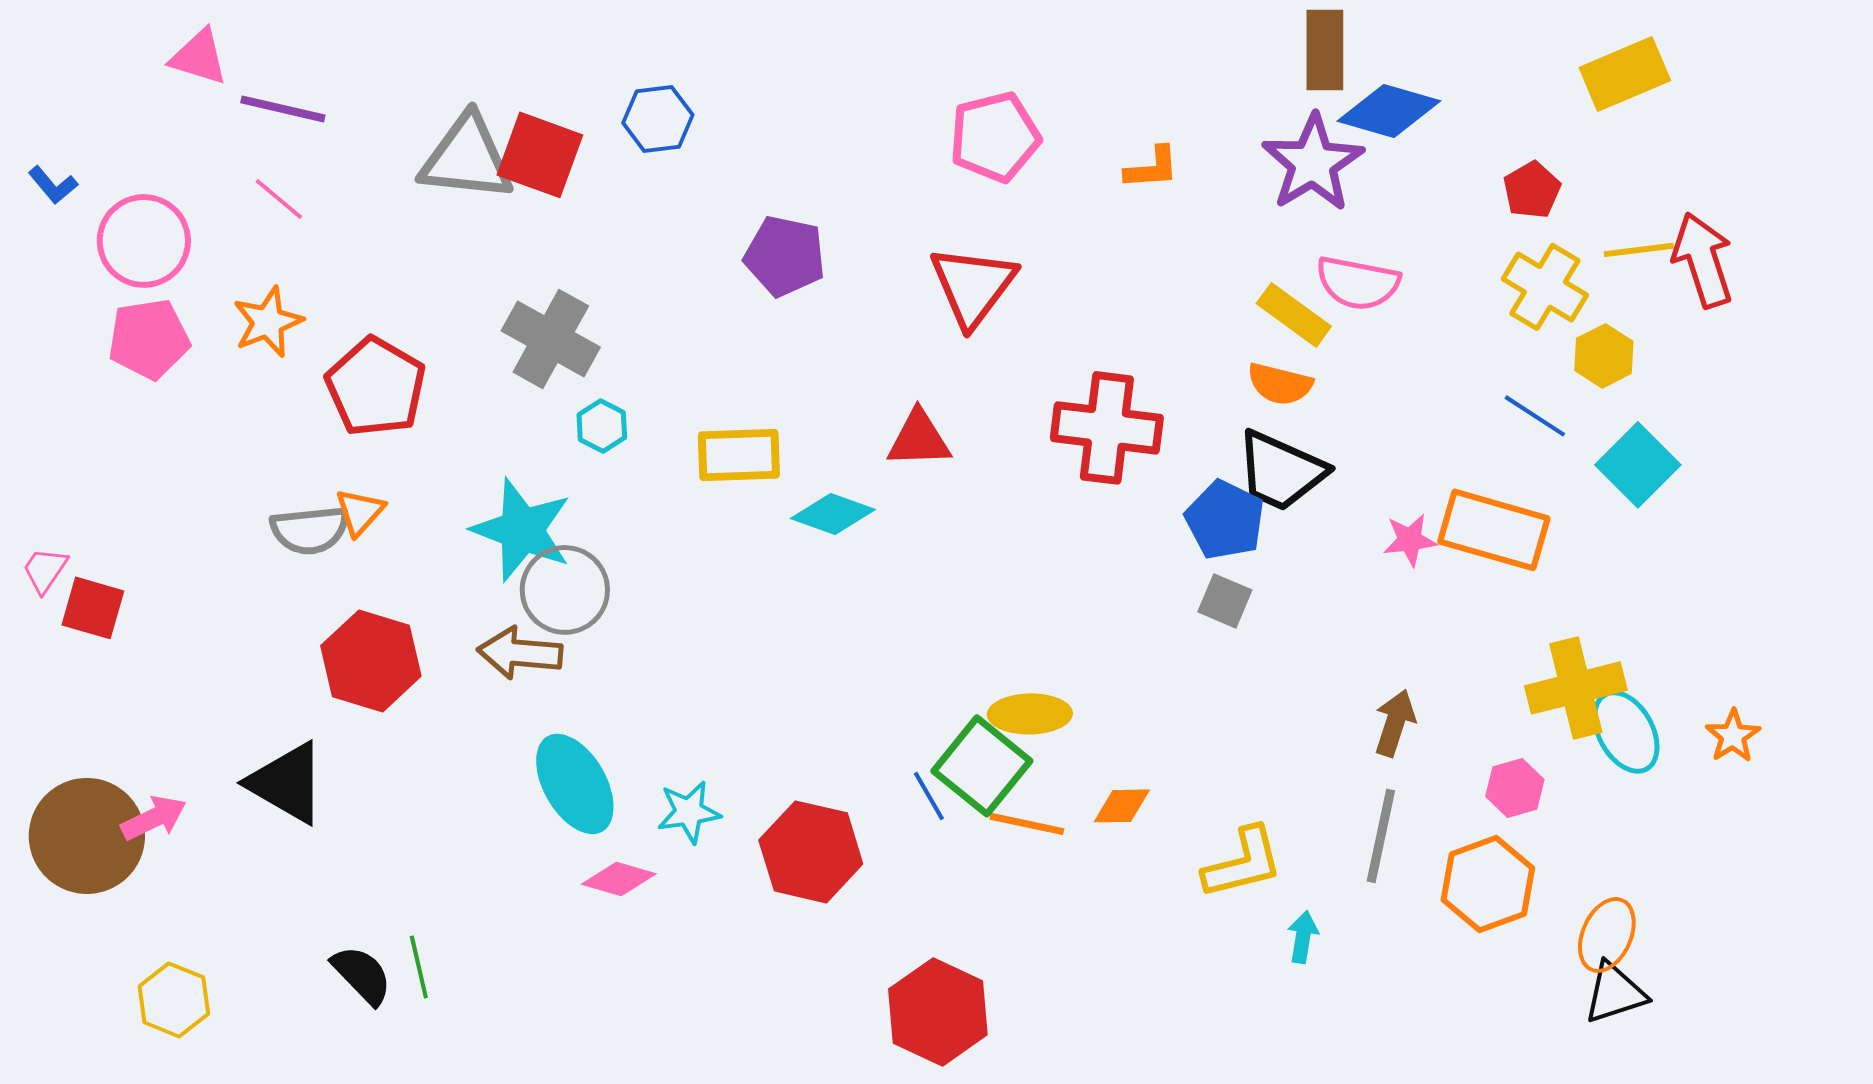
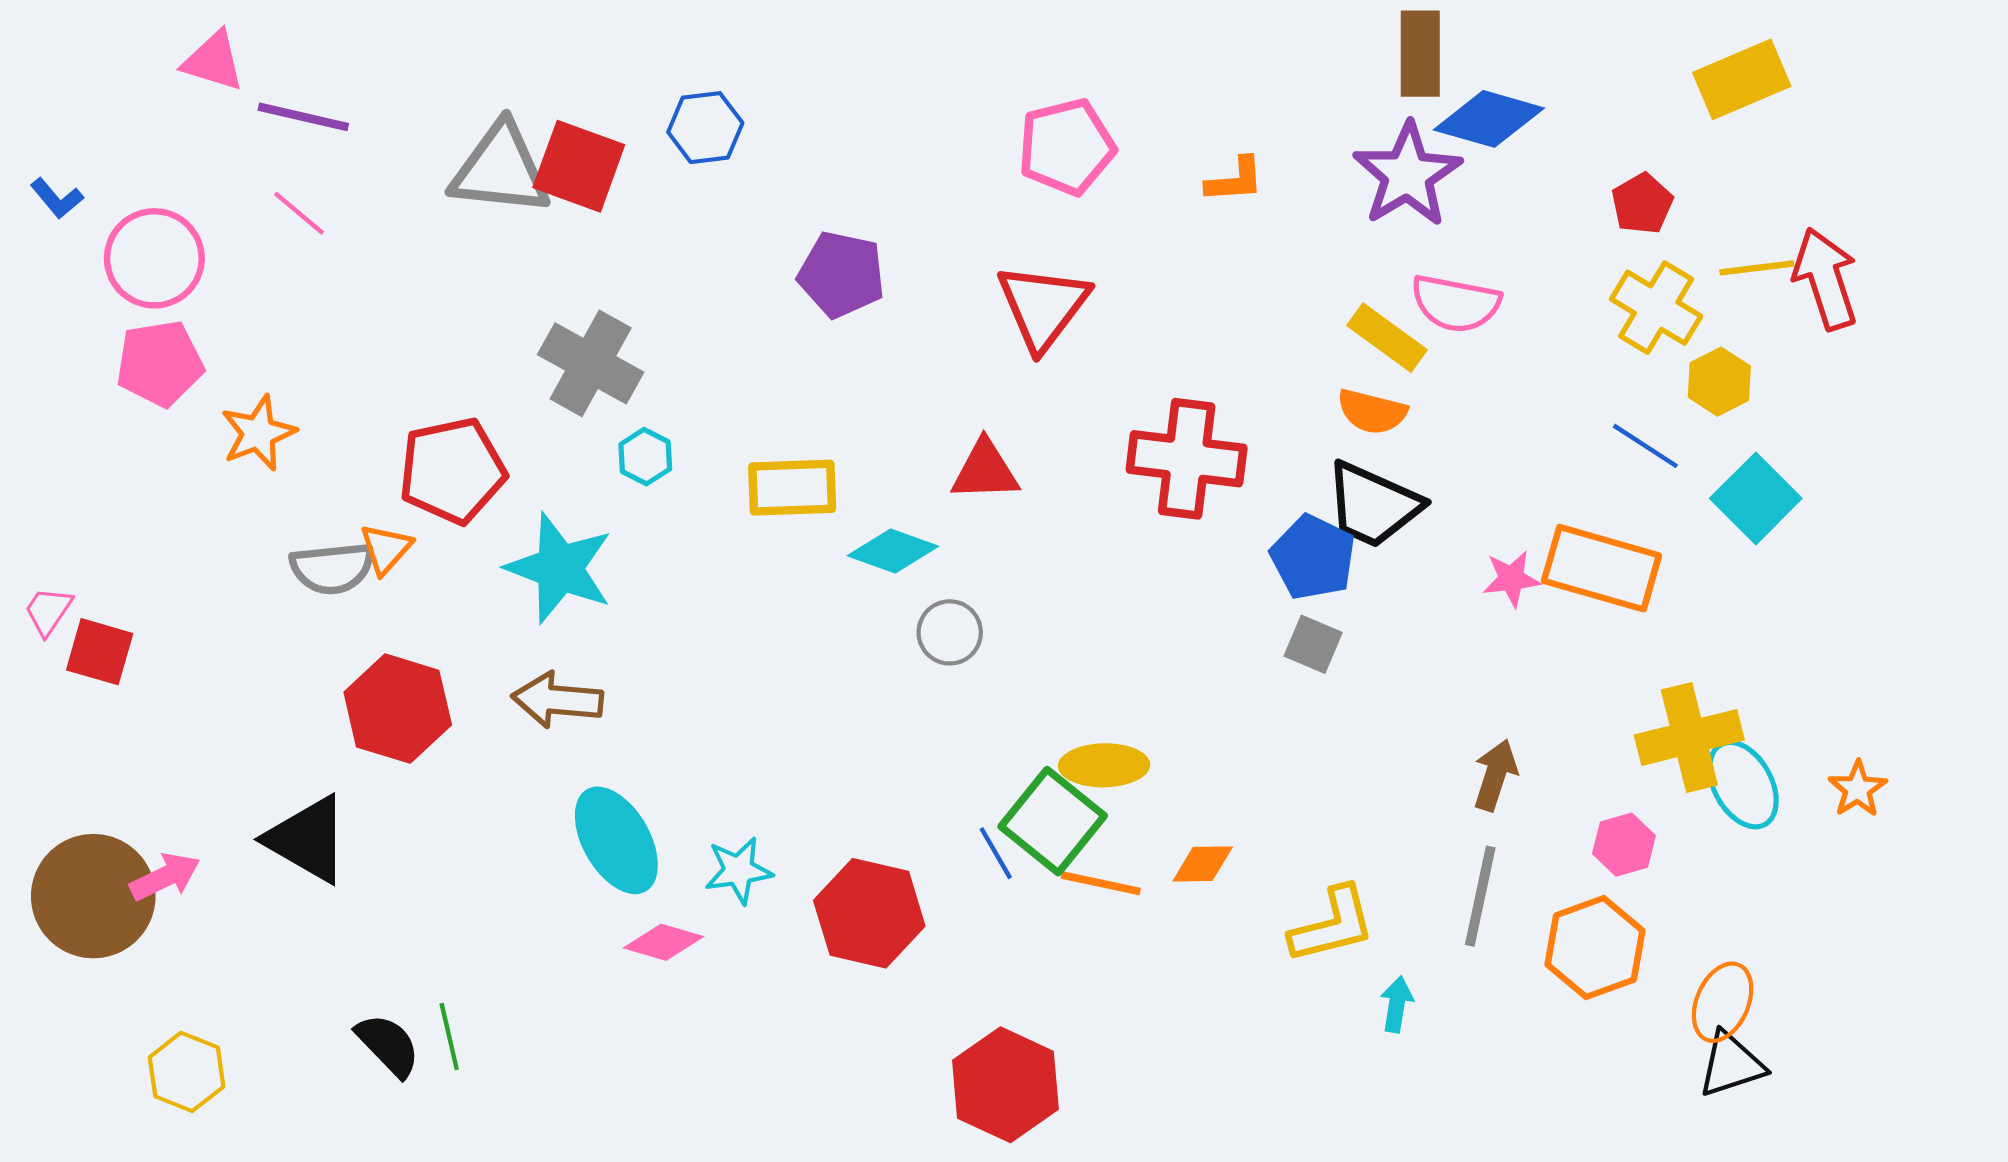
orange star: (268, 322) -> (258, 433), moved
red pentagon: (376, 387) -> (452, 471), moved, turned 30
gray circle: (565, 590) -> (950, 632), moved, size x0.7

